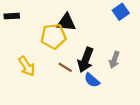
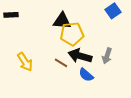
yellow pentagon: (53, 36) -> (72, 34), moved
black arrow: (85, 60) -> (80, 56), turned 85

